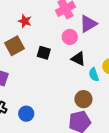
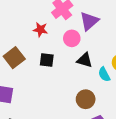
red star: (25, 21) -> (40, 30), moved
brown circle: (83, 99) -> (86, 99), moved

